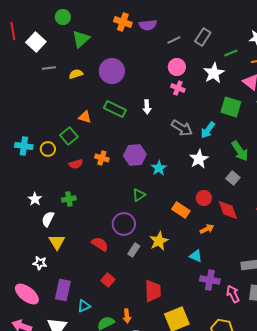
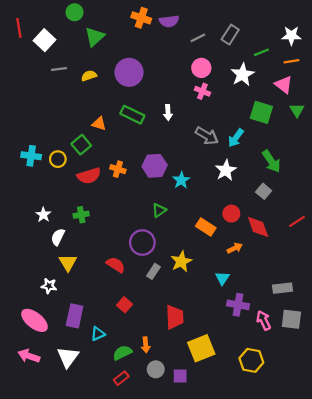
red semicircle: (76, 164) -> (89, 176), size x1.5
cyan triangle: (196, 256) -> (222, 278), turned 40

